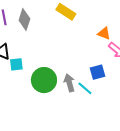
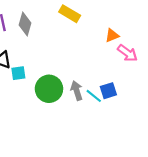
orange triangle: (104, 33) -> (112, 35), turned -40
blue square: (97, 72) -> (108, 91), moved

